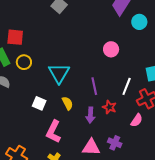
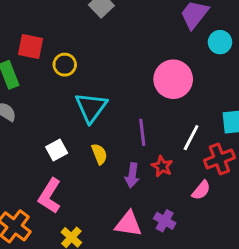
pink circle: (111, 49) -> (173, 79), size x1.6
yellow circle: (24, 62) -> (65, 65), moved
white square: (39, 103) -> (57, 150), turned 32
pink L-shape: (53, 132) -> (50, 196), moved

